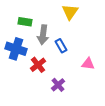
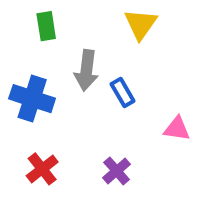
green rectangle: (25, 22) -> (46, 26), moved, turned 72
red cross: (38, 65) -> (42, 169), moved

